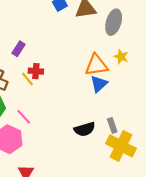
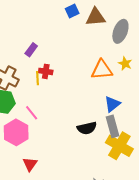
yellow line: (27, 79) -> (37, 78), turned 32
blue triangle: (99, 84) -> (112, 104), moved
gray rectangle: (112, 125) -> (113, 126), size x1.5

